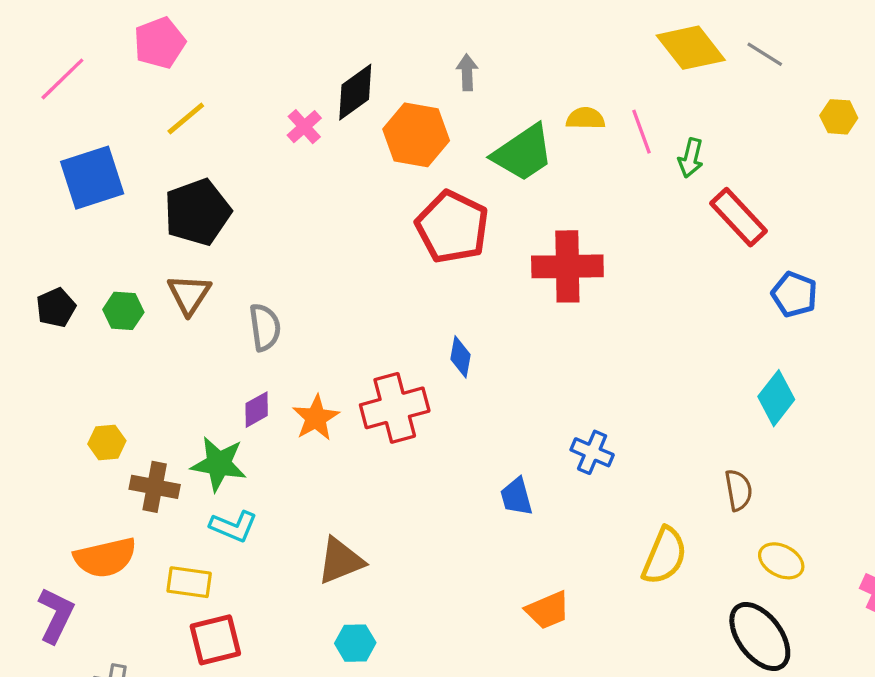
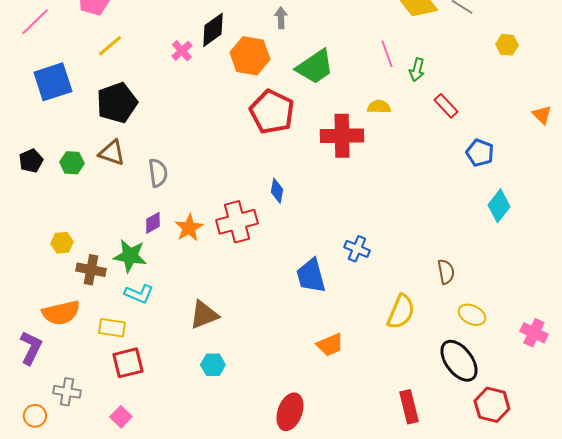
yellow semicircle: (586, 118) -> (379, 107), moved
red rectangle: (738, 217) -> (446, 106), size x0.7
brown triangle: (189, 294) -> (112, 153), turned -44
cyan diamond: (776, 398) -> (499, 206), moved
blue trapezoid: (516, 497) -> (311, 276), size x1.5

